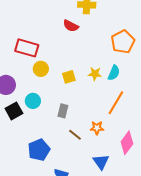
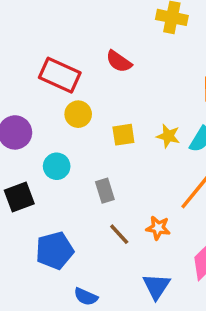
red semicircle: (71, 26) -> (119, 61), moved
black square: (14, 111) -> (19, 197), moved
gray rectangle: (63, 111) -> (105, 191), turned -40

